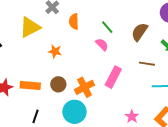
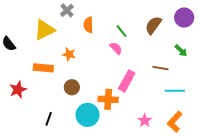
brown semicircle: (140, 32) -> (153, 25), moved
orange rectangle: (30, 85) -> (43, 68), moved
orange cross: (85, 87) -> (108, 99), moved, turned 30

